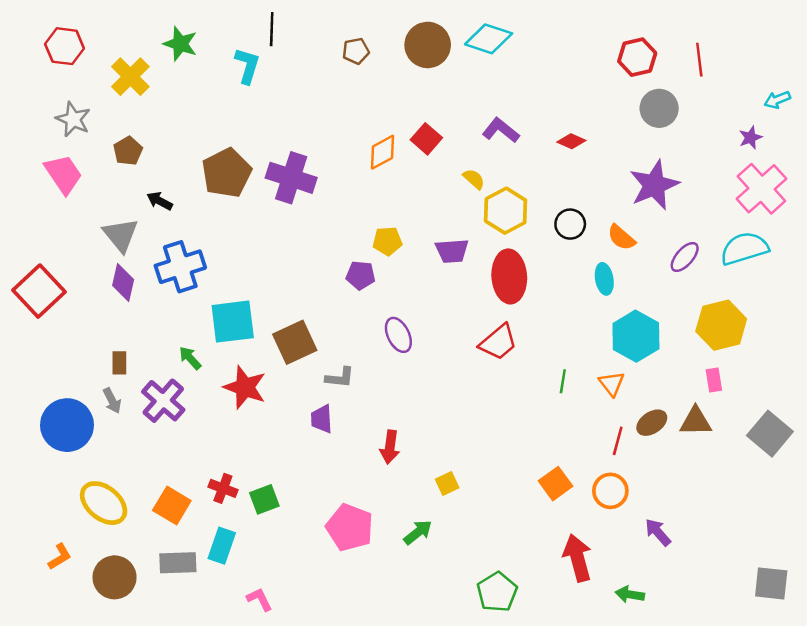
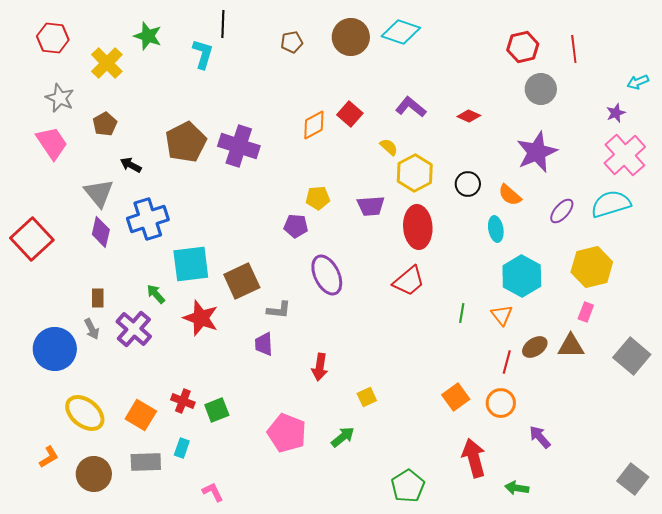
purple ellipse: (398, 335) -> (327, 275), size x1.4
pink rectangle: (714, 380) -> (586, 312), turned 30
cyan rectangle: (222, 546) -> (182, 448), size x0.7
gray square: (771, 583) -> (633, 479), turned 32

